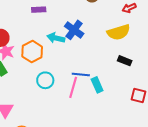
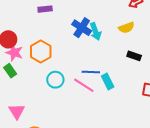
yellow semicircle: (119, 32) -> (126, 28), size x0.7
cyan arrow: (56, 38) -> (96, 32), moved, turned -120
pink line: (73, 87) -> (84, 85), turned -70

